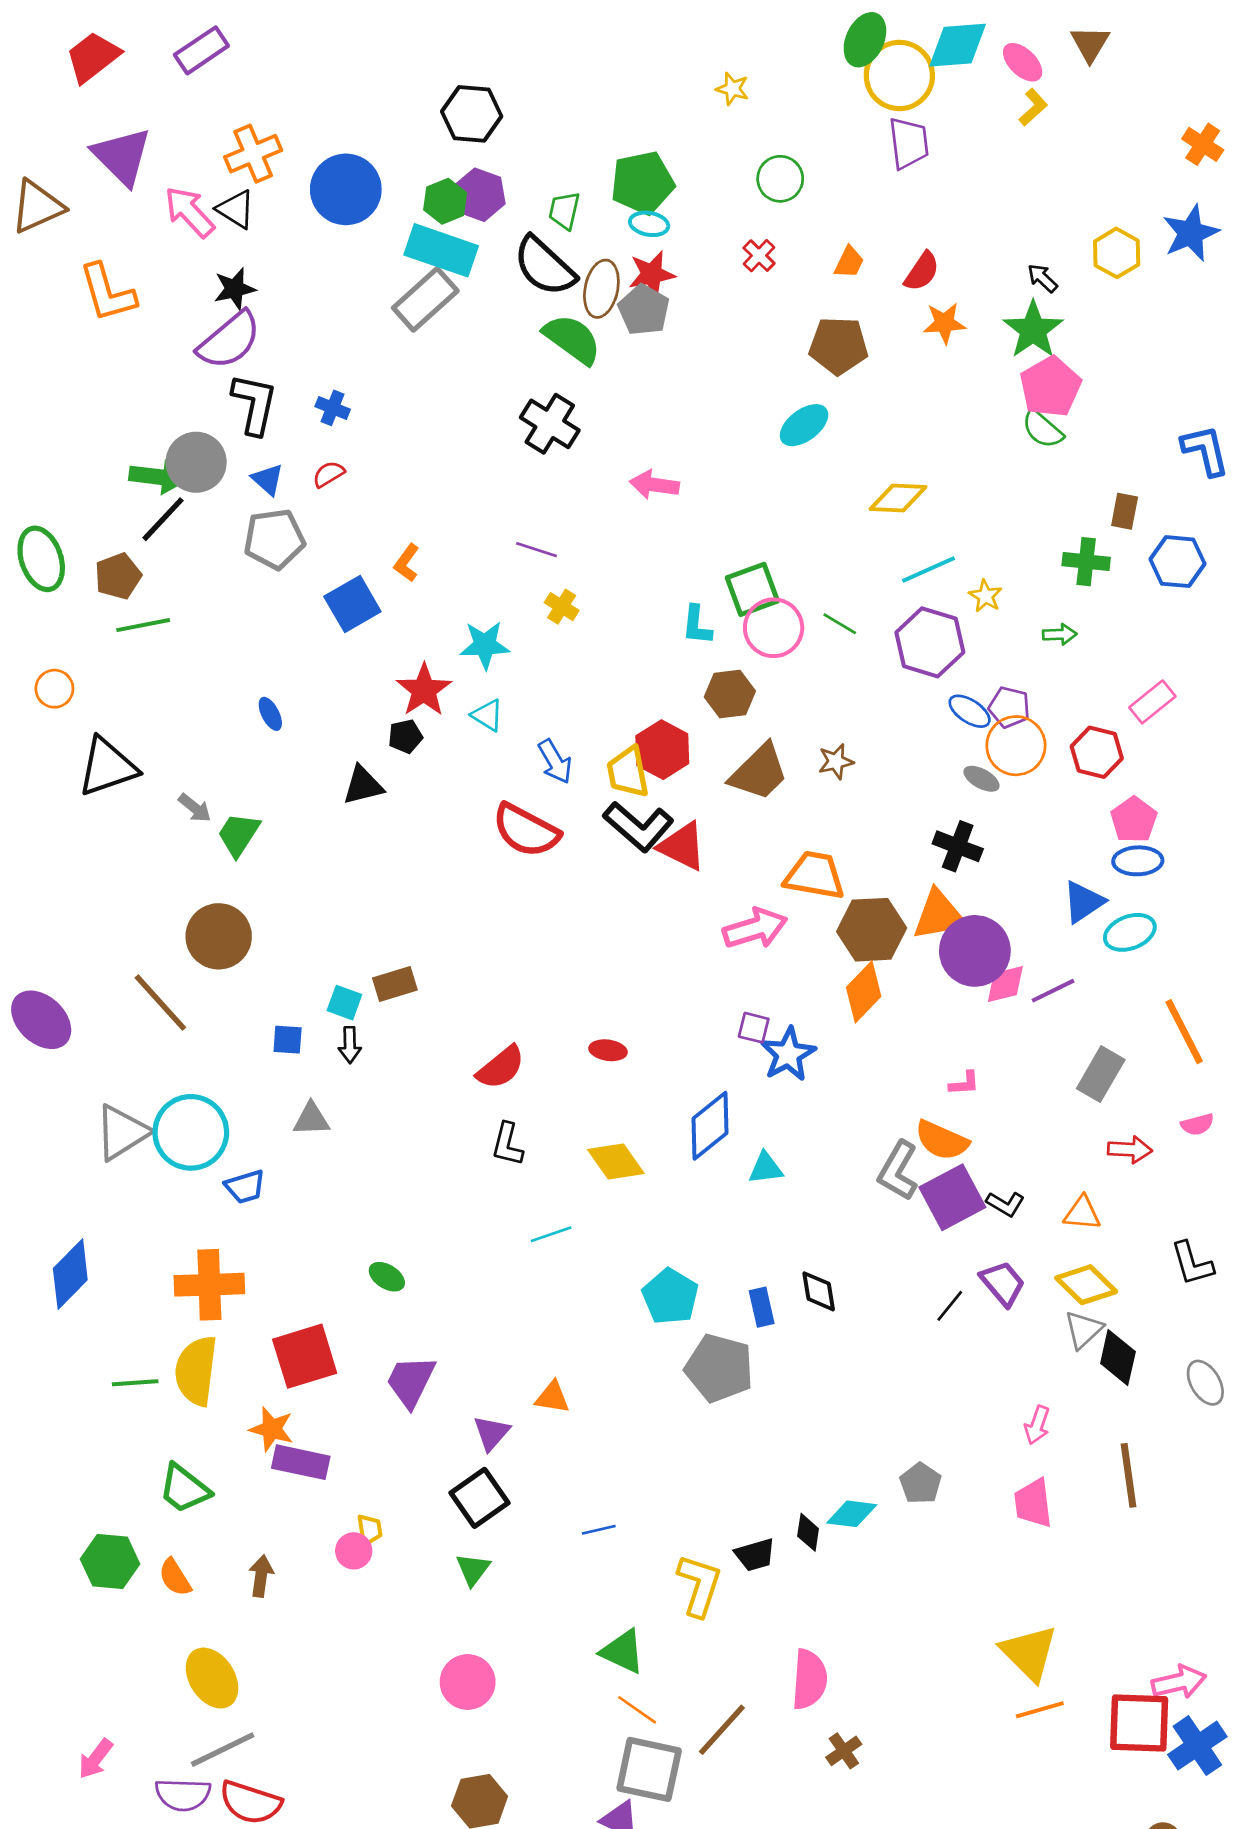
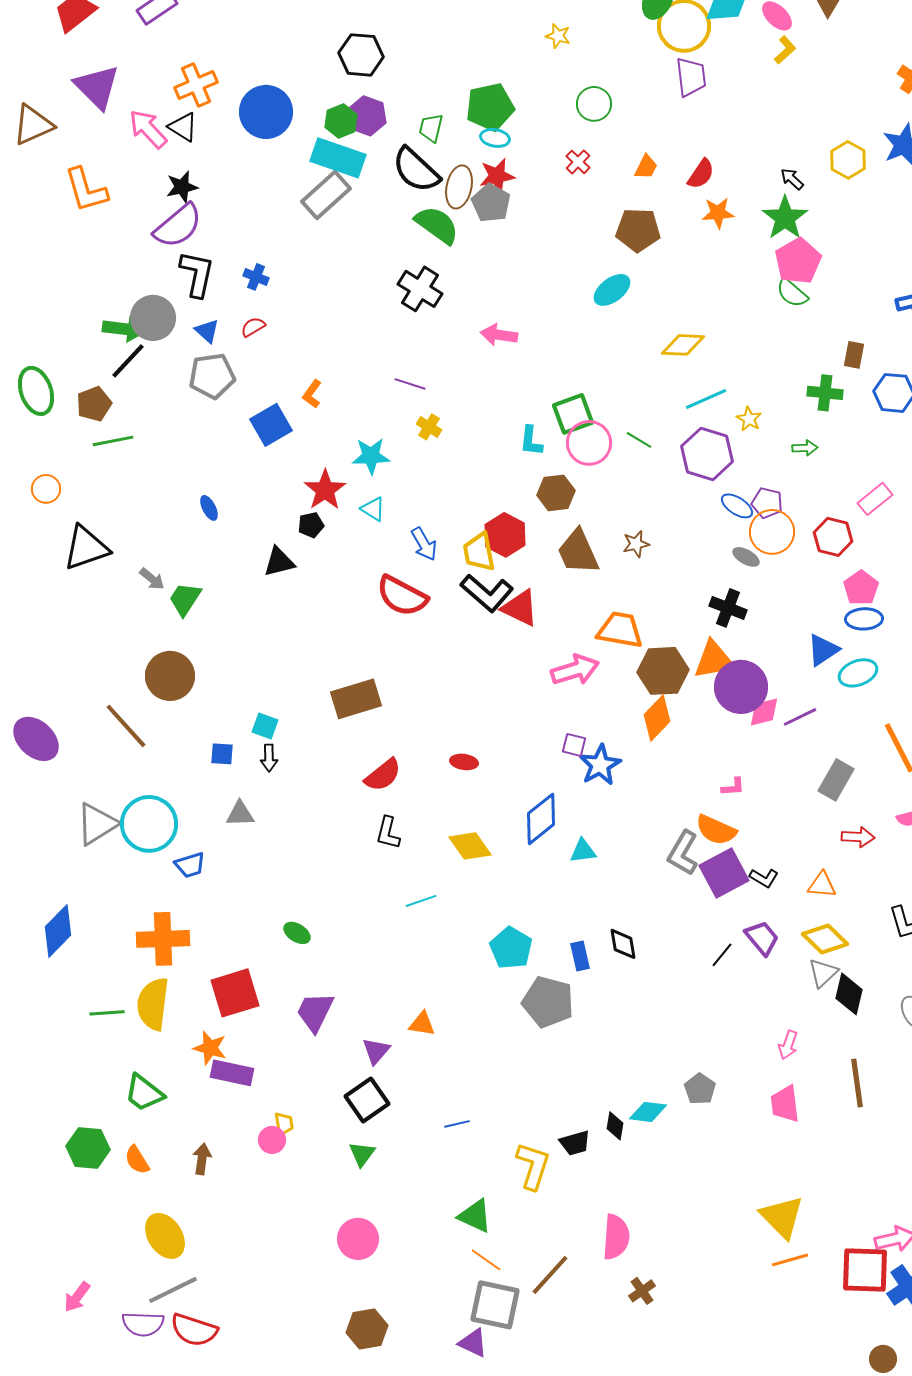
brown trapezoid: (759, 772) -> (578, 552), turned 111
brown rectangle: (395, 984) -> (356, 699), moved, size x1.5

